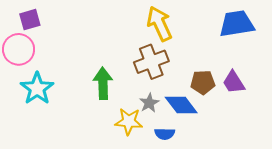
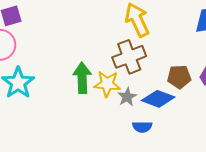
blue diamond: (181, 105) -> (158, 99), turned -32
yellow star: (129, 121) -> (107, 84), moved

